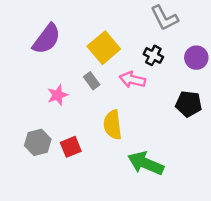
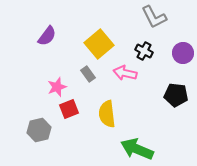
purple semicircle: (47, 39) -> (47, 36), size x0.7
red square: (71, 147) -> (69, 109), moved

